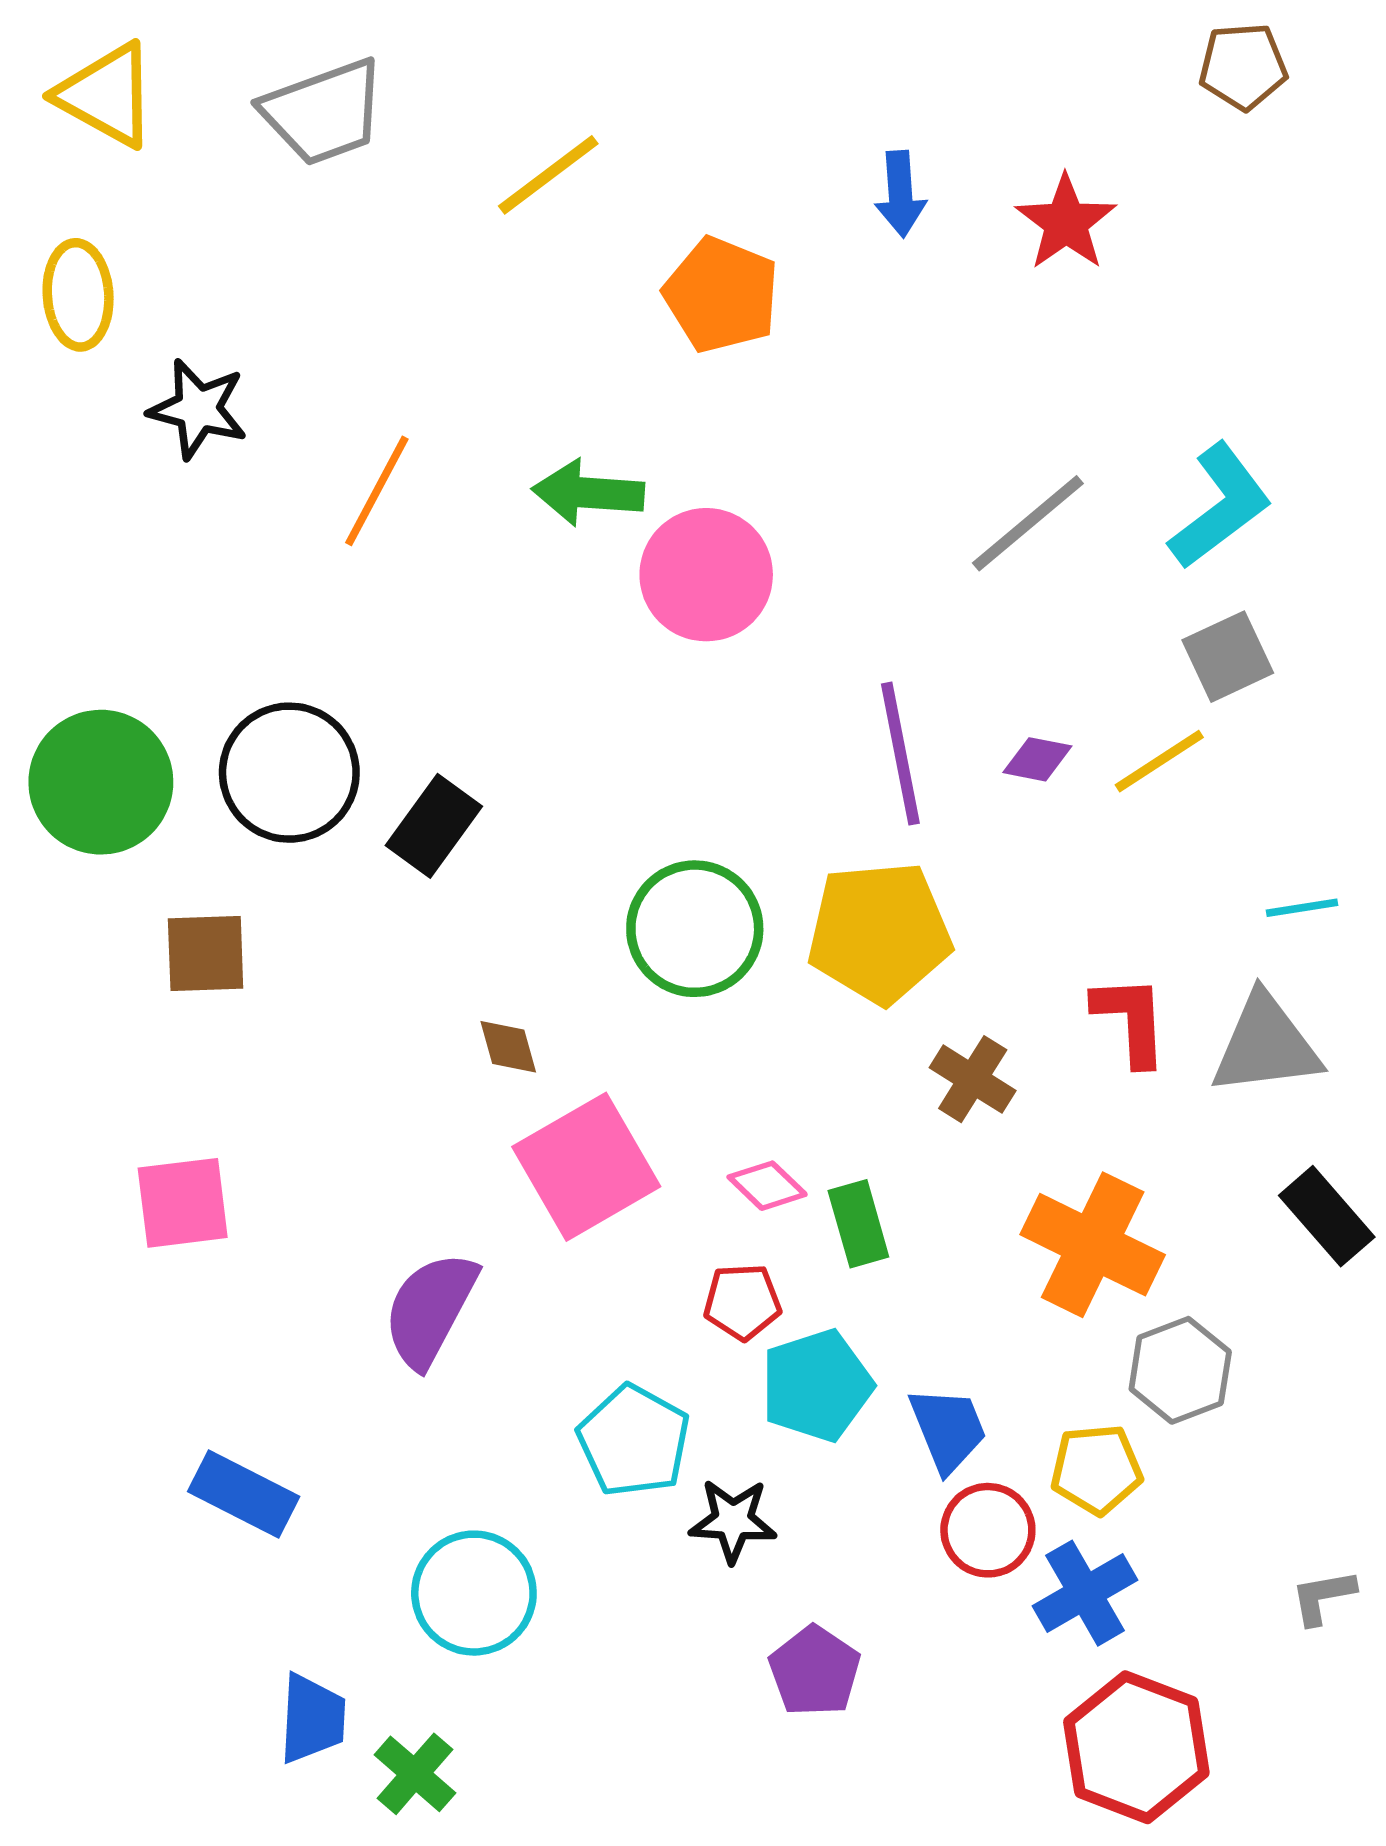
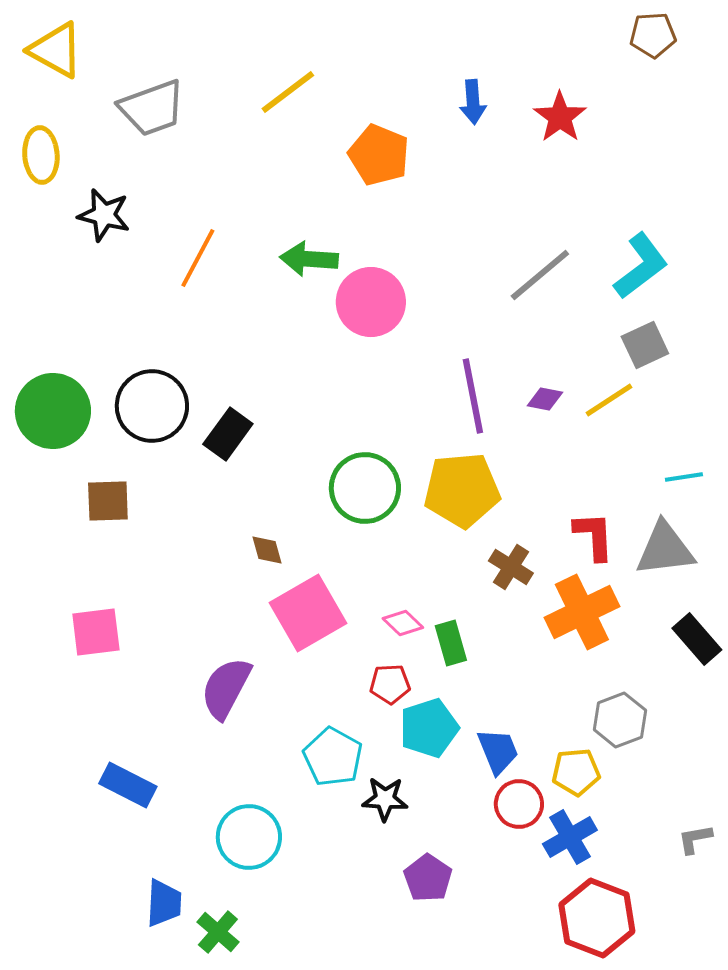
gray trapezoid: (324, 112) -> (152, 108), moved
orange cross: (1093, 1245) -> (582, 612), moved, turned 38

